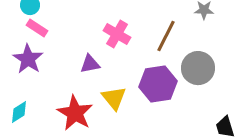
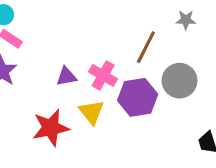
pink cross: (117, 34) -> (103, 75), moved
red star: (75, 113) -> (51, 128), turned 30

